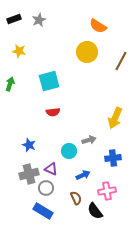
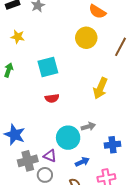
yellow arrow: (115, 118) -> (100, 88), moved
blue star: (29, 145) -> (15, 135), moved, size x1.5
cyan circle: (69, 151) -> (68, 138), size x1.5

